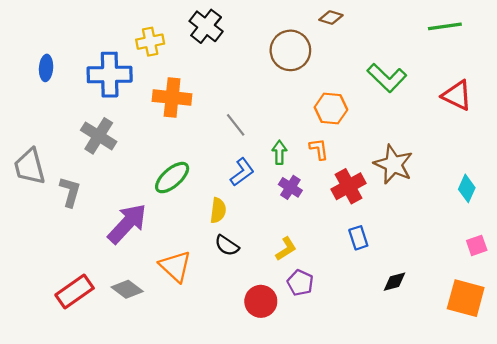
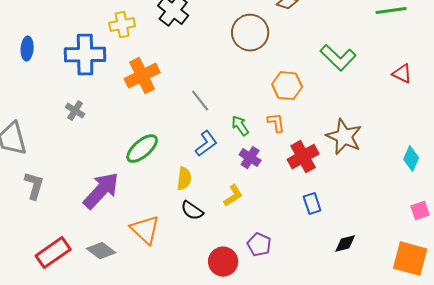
red triangle: (457, 95) -> (402, 74), size x0.7
orange cross: (172, 98) -> (142, 76), turned -32
gray cross: (99, 136) -> (75, 111), size x0.6
green arrow: (279, 152) -> (240, 126), turned -35
gray L-shape: (70, 192) -> (34, 186), moved
yellow L-shape: (286, 249) -> (233, 196), moved

